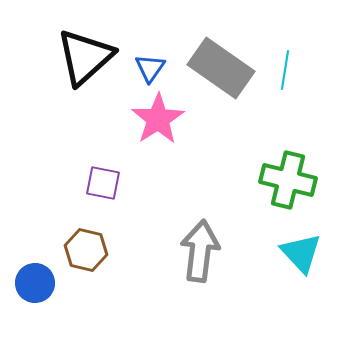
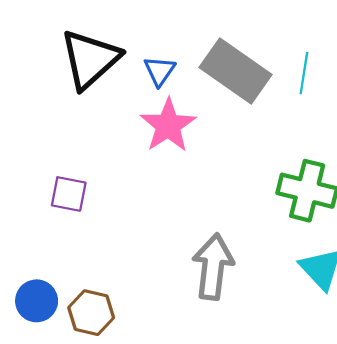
purple square: (103, 183) -> (69, 194), moved
brown hexagon: (86, 250) -> (91, 313), moved

